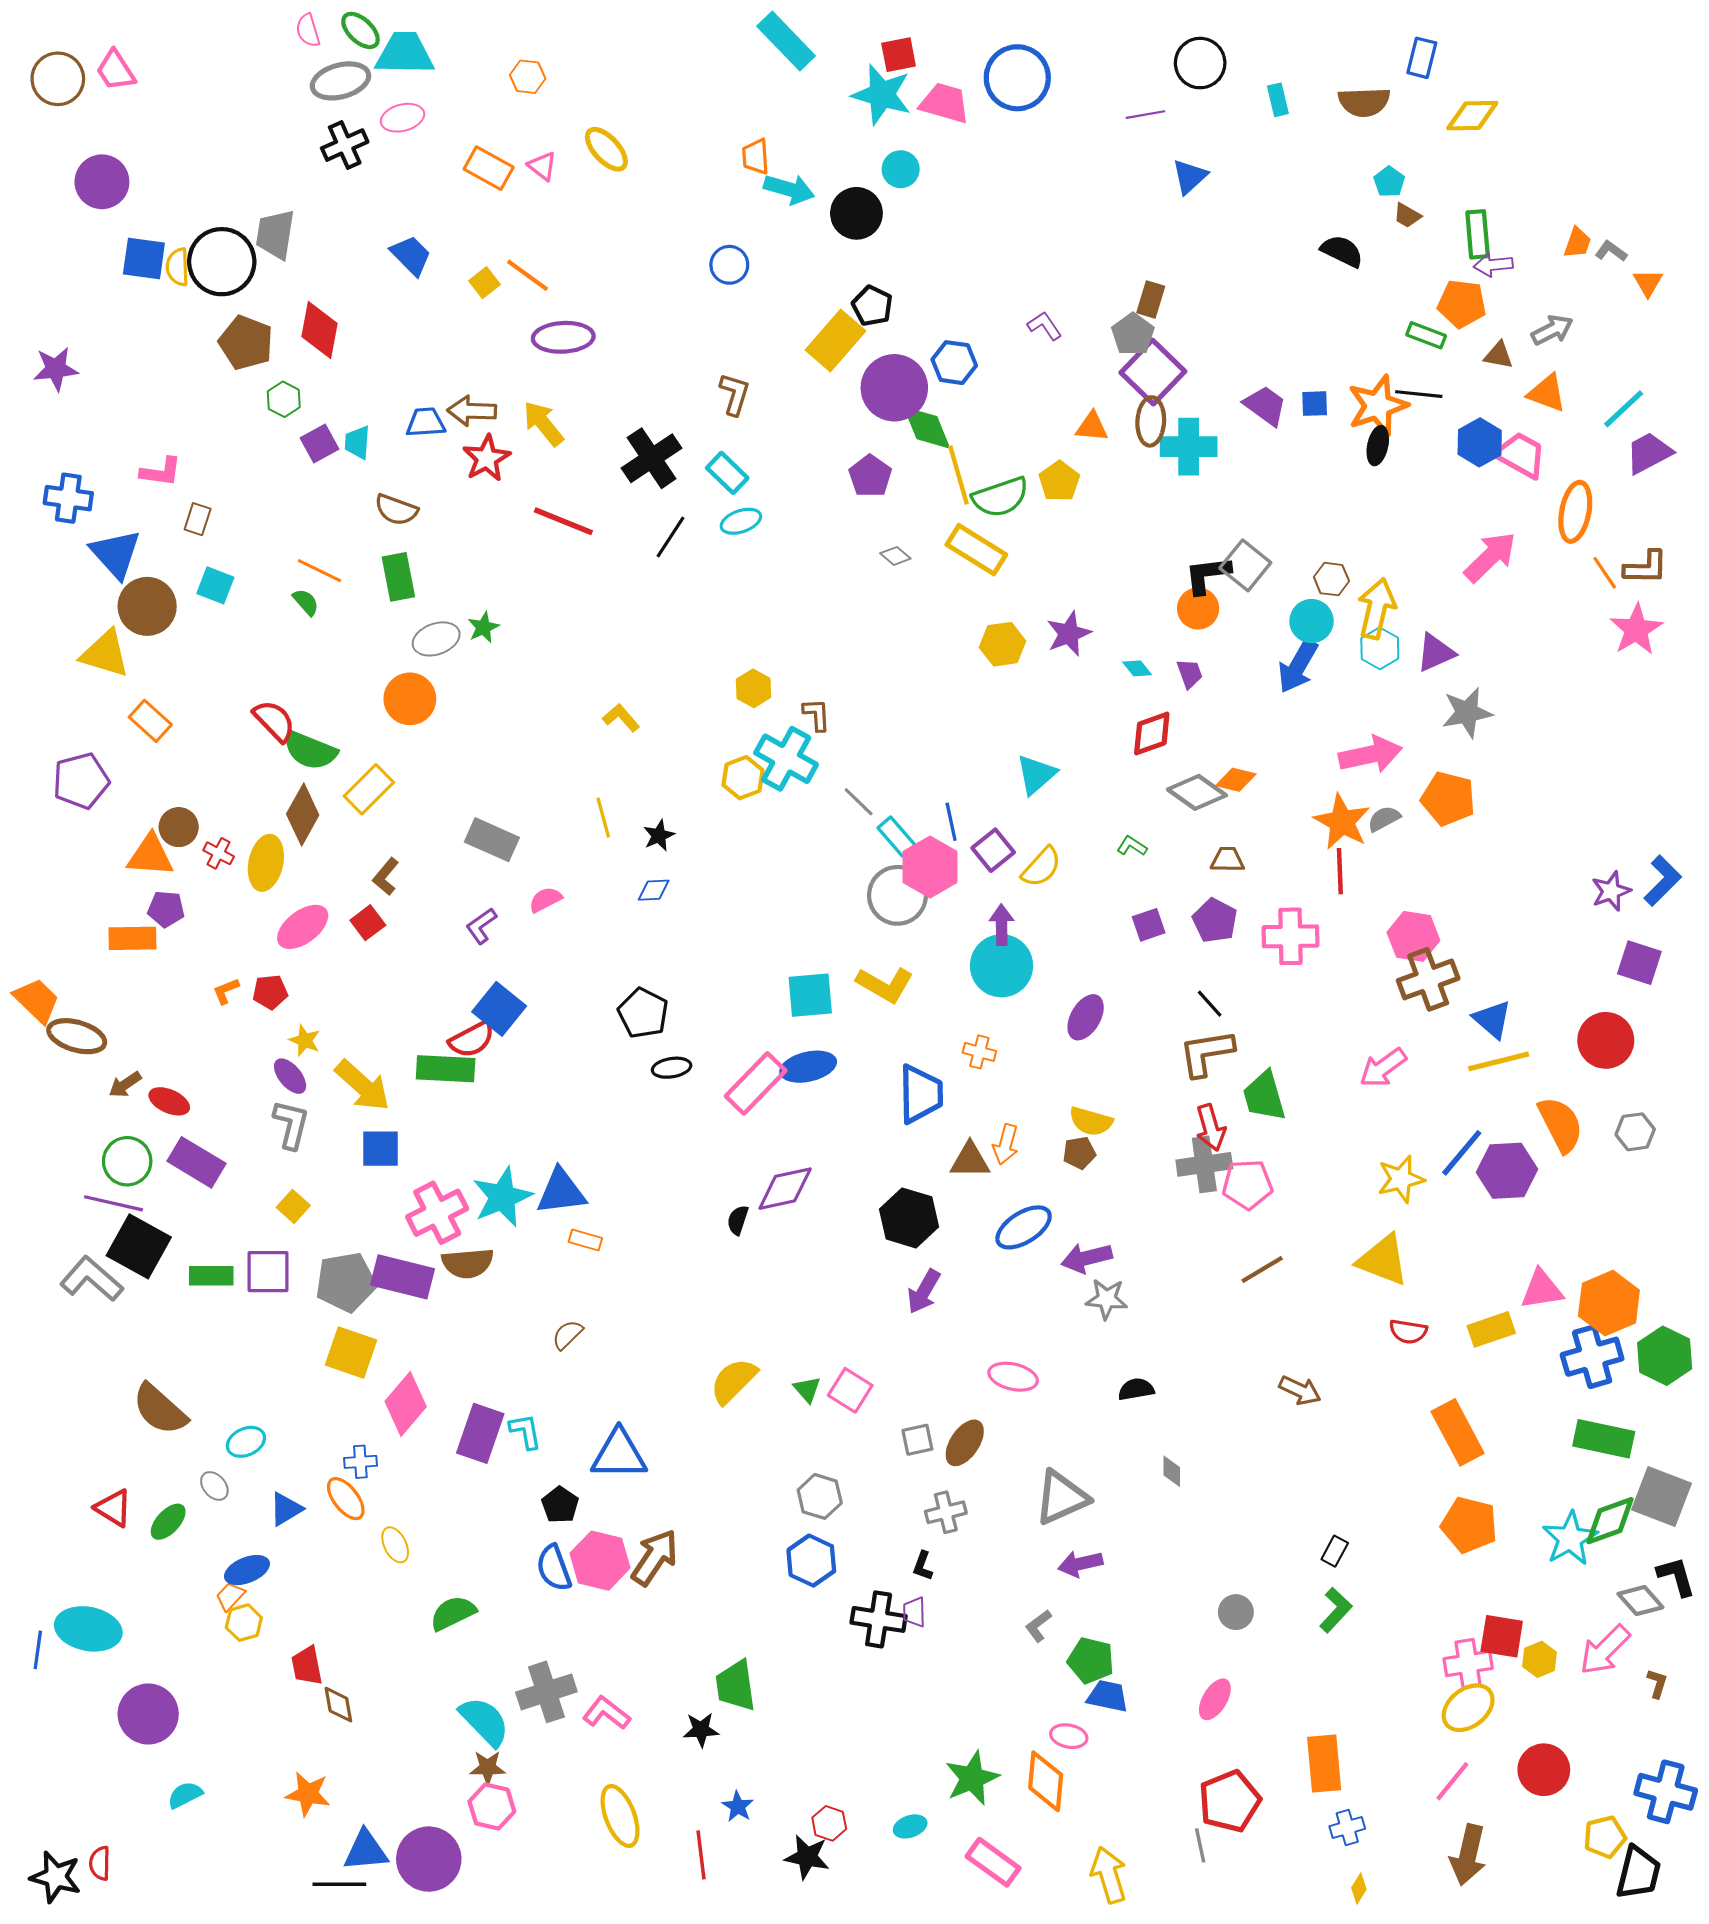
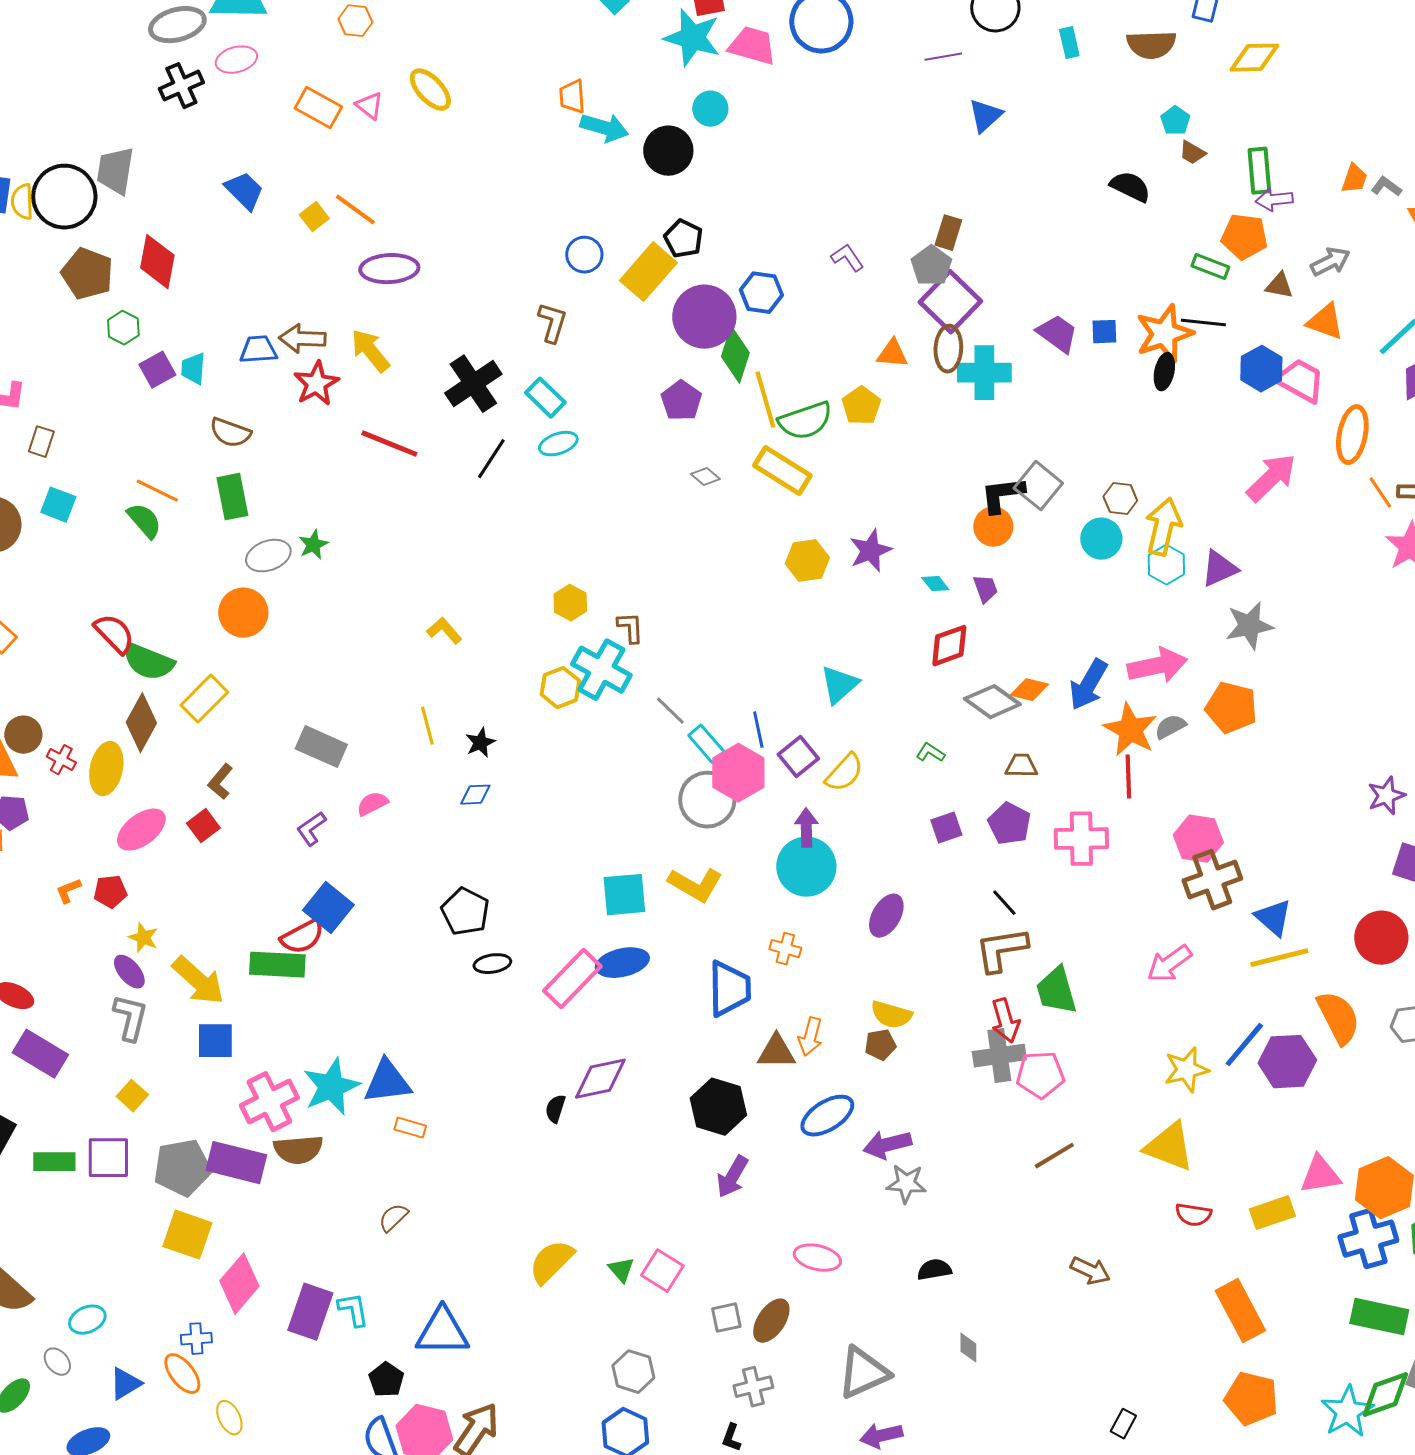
blue circle: (729, 265) -> (584, 255), moved
green diamond: (927, 428) -> (735, 355), turned 40
green semicircle: (306, 602) -> (144, 521), size x1.4
blue arrow: (1298, 666) -> (1088, 685), moved

